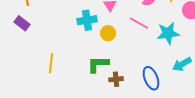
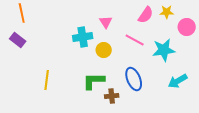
blue ellipse: (151, 78) -> (134, 79), moved

